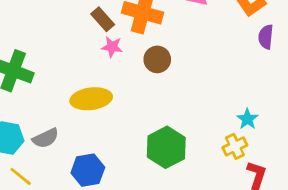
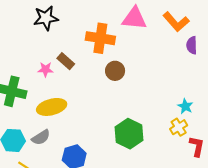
brown rectangle: (103, 19) -> (66, 61), moved
pink star: (112, 47) -> (45, 69), moved
yellow ellipse: (91, 99) -> (52, 107), moved

